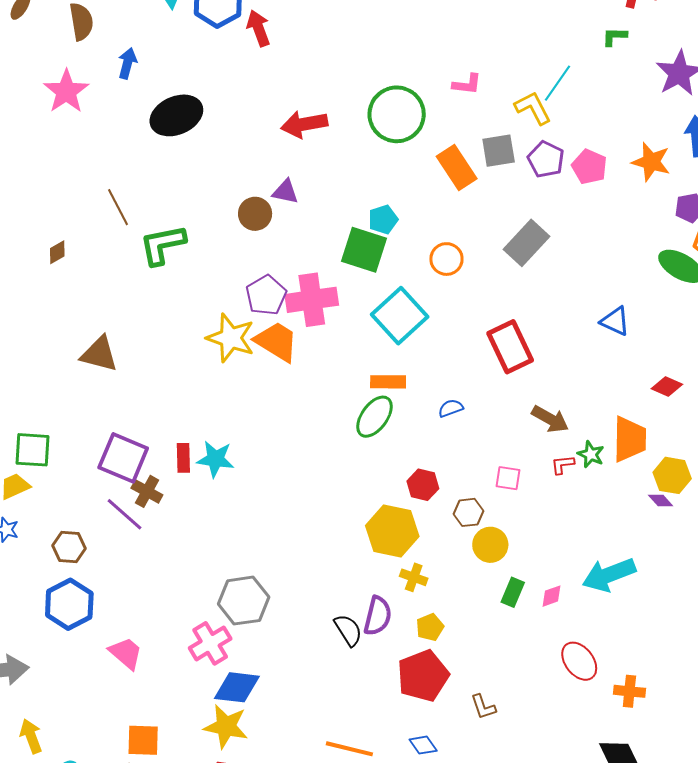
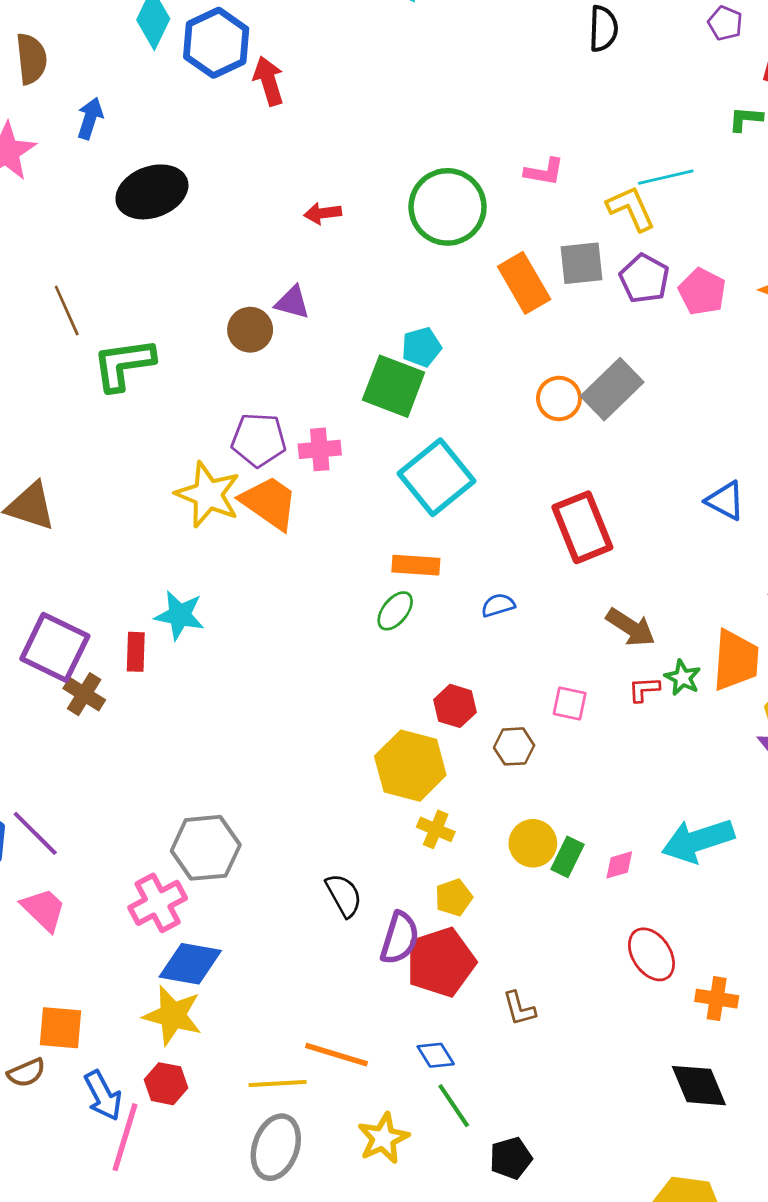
cyan line: (558, 83) -> (666, 177), turned 39
red arrow: (304, 124) -> (323, 213), size x0.6
orange circle: (446, 259) -> (559, 398), moved
purple pentagon: (266, 295) -> (259, 440), turned 30
pink cross: (312, 300) -> (320, 449), size x0.6
green ellipse: (374, 417) -> (395, 611), size x0.7
cyan star: (215, 459) -> (180, 615), moved
purple line: (125, 514) -> (35, 833), moved
yellow circle: (490, 545) -> (533, 843), moved
purple semicircle: (378, 616) -> (400, 938), moved

